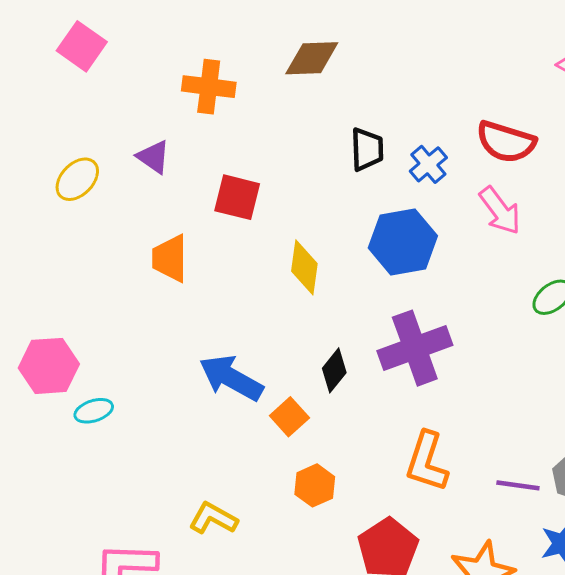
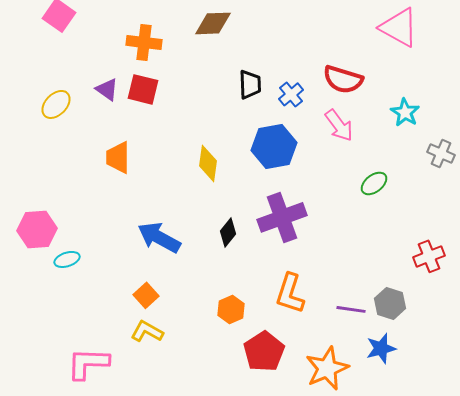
red square: (237, 197) -> (143, 89), moved
orange square: (289, 417) -> (146, 295), moved
orange hexagon: (315, 485) -> (231, 309), moved

